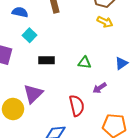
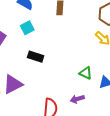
green triangle: (85, 63) -> (86, 73), moved

